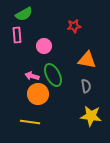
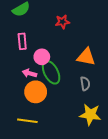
red star: (74, 26) -> (62, 22), moved
pink rectangle: (17, 35) -> (22, 41), moved
pink circle: (44, 46) -> (42, 57), moved

